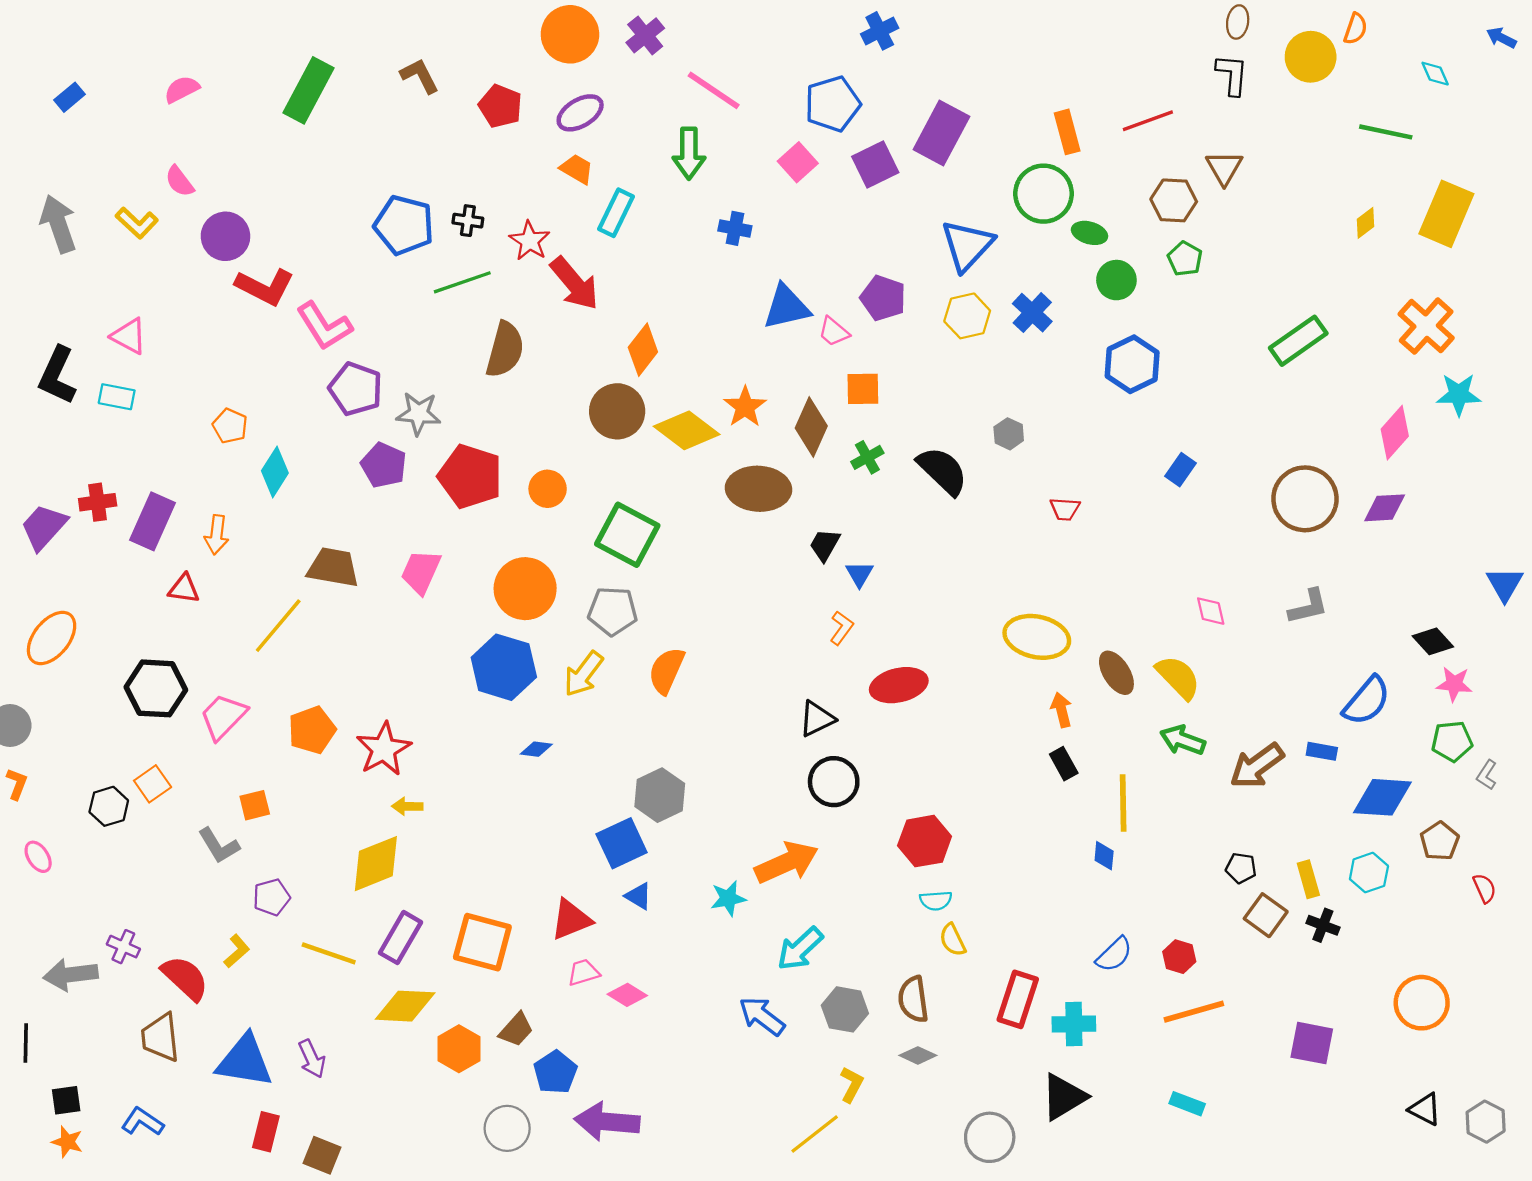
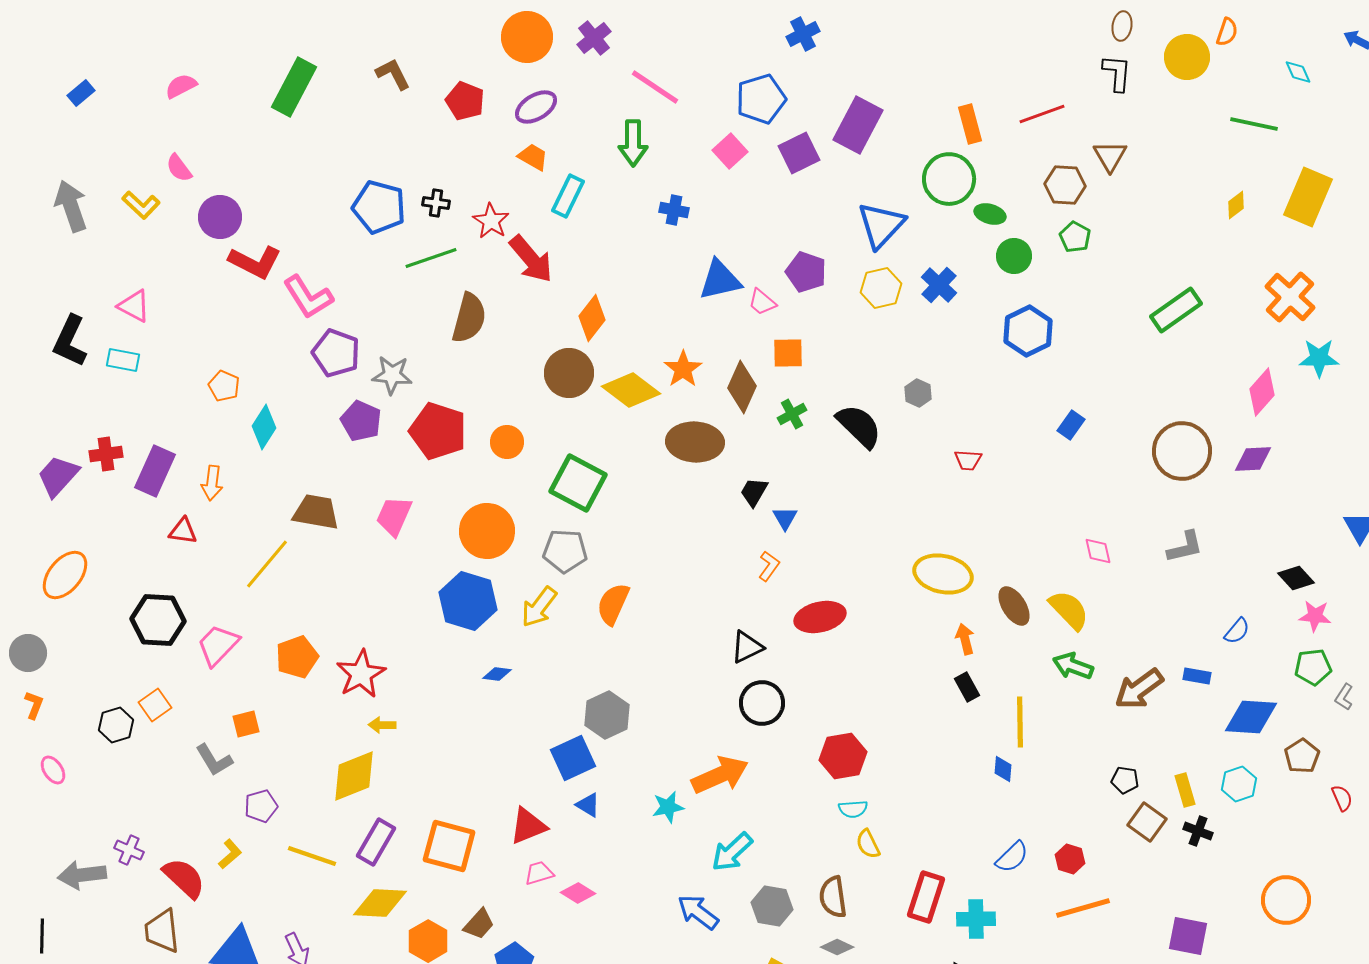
blue semicircle: (1367, 701) -> (1237, 631), size x0.6

